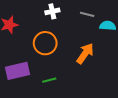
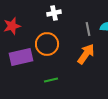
gray line: (87, 14) -> (88, 29), moved, turned 64
purple rectangle: (17, 71) -> (21, 57), moved

